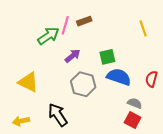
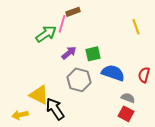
brown rectangle: (84, 21) -> (73, 12), moved
green square: (107, 57) -> (93, 54), moved
yellow triangle: (28, 82) -> (39, 95), moved

